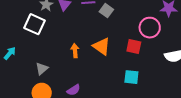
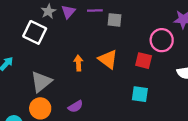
gray square: (106, 11) -> (114, 20), turned -32
gray triangle: (42, 69) -> (41, 82), size x1.5

